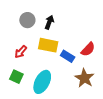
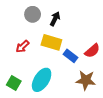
green square: (16, 77) -> (14, 83), moved
brown star: (84, 78) -> (86, 80), turned -30

